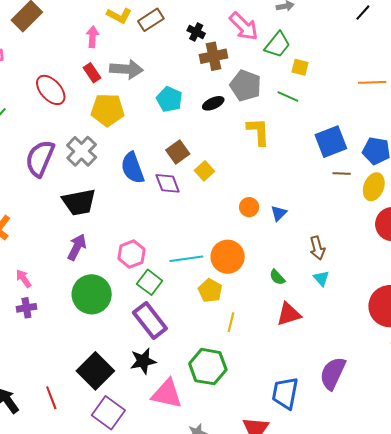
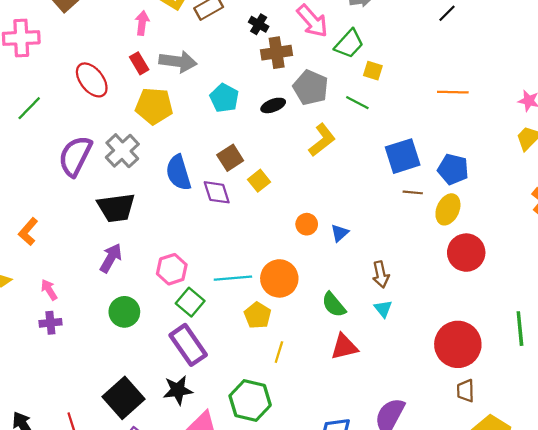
yellow L-shape: (258, 132) -> (322, 140), turned 52
green semicircle: (277, 277) -> (334, 305), size x1.4
green circle: (92, 294) -> (124, 312), size x0.7

